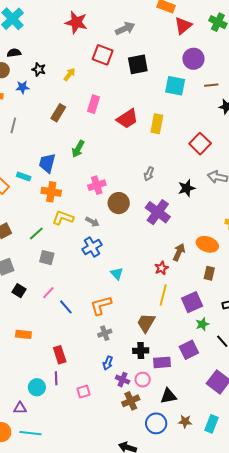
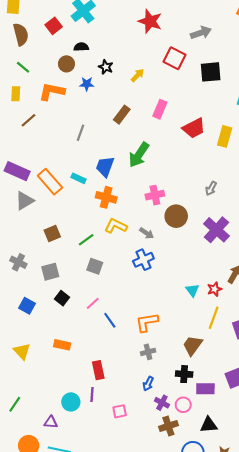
gray line: (13, 125) -> (80, 133), moved
green arrow: (78, 149) -> (139, 155), size x1.4
cyan triangle: (117, 274) -> (192, 290), moved

